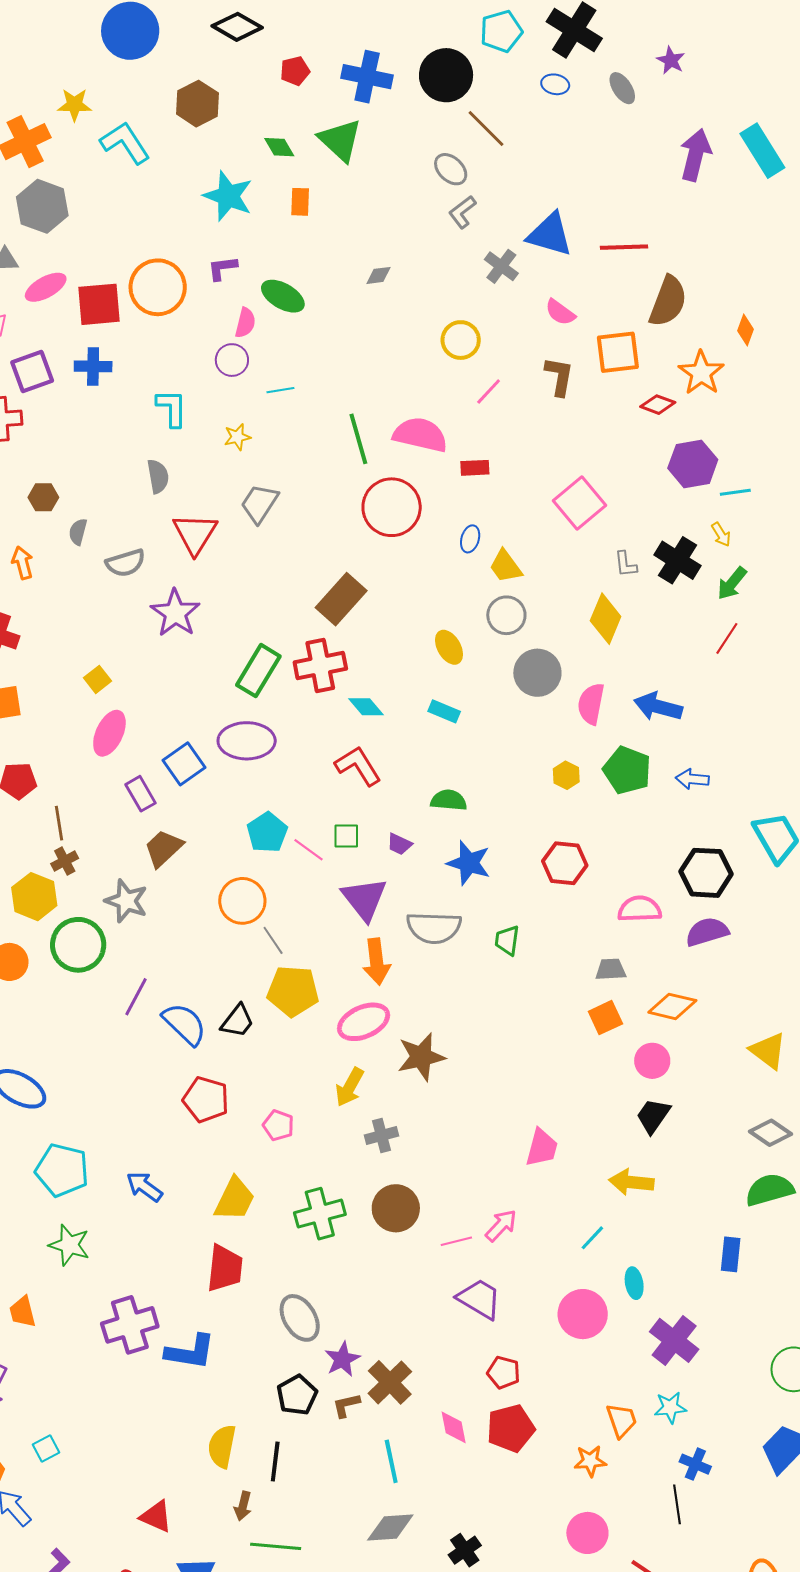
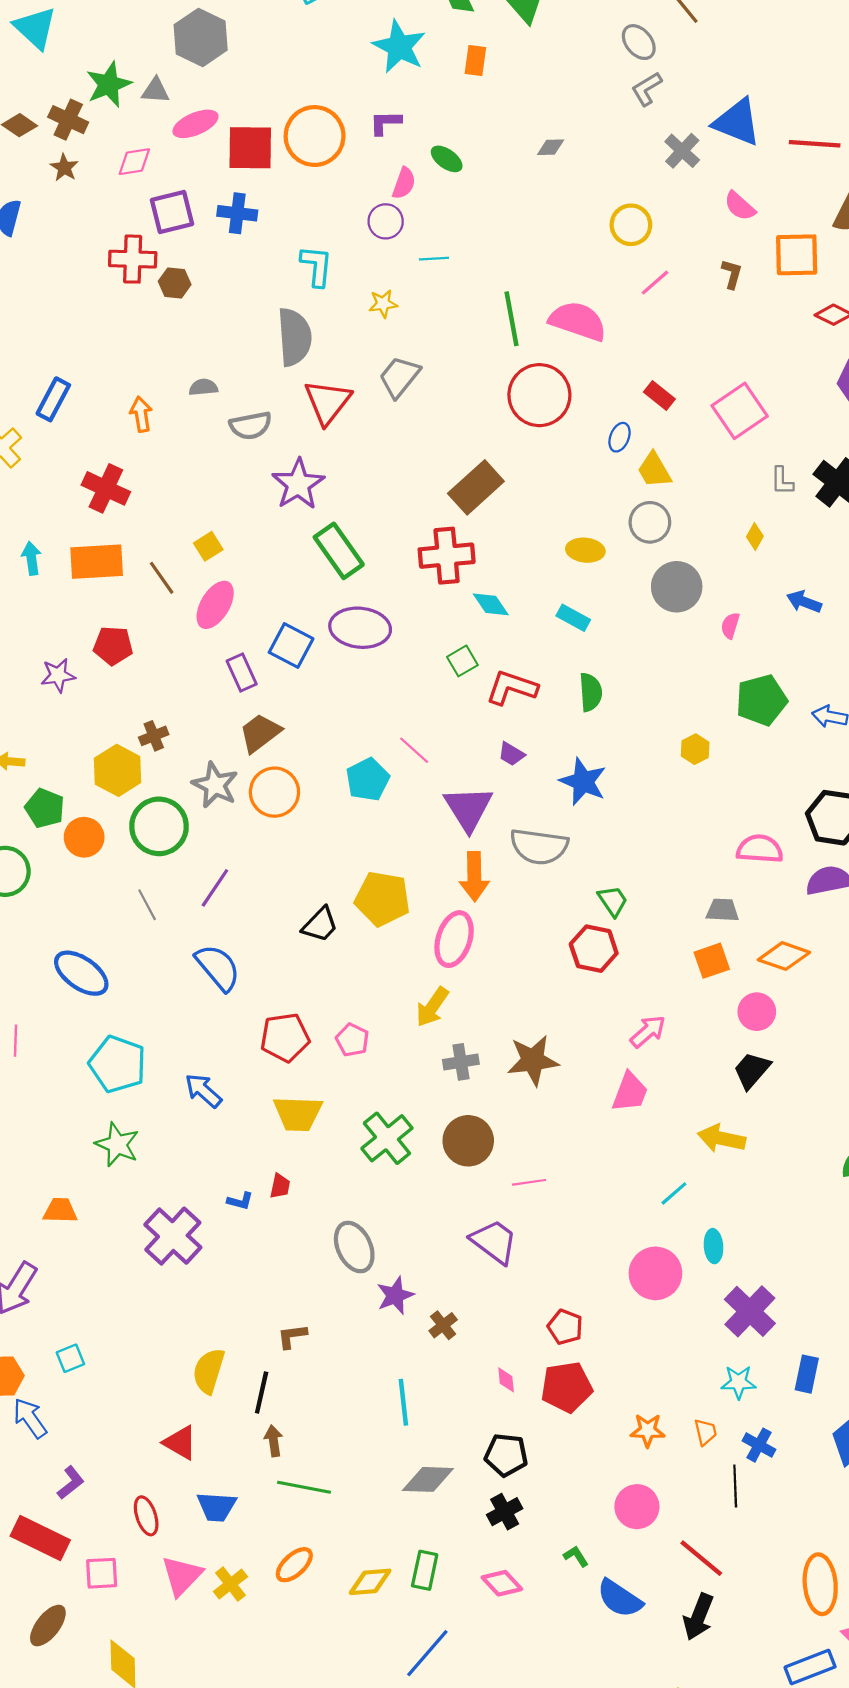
green ellipse: (283, 296) -> (447, 159), size x0.7
brown L-shape: (559, 376) -> (732, 274), size x0.7
red rectangle: (475, 468) -> (659, 396), moved, turned 36
gray semicircle: (158, 476) -> (294, 337), size x1.6
brown hexagon: (43, 497) -> (175, 283), moved
gray semicircle: (78, 532) -> (203, 387), turned 64
yellow diamond: (606, 619) -> (755, 536), size x0.5
yellow ellipse: (449, 647) -> (585, 550), turned -60
green rectangle: (258, 671) -> (339, 551), moved, turned -72
pink semicircle: (591, 704) -> (730, 626), size x0.6
blue arrow: (658, 707) -> (804, 602), moved, size x0.7
blue square: (184, 764) -> (291, 646), turned -33
red L-shape: (358, 766) -> (512, 688), moved, turned -45
green pentagon: (627, 770) -> (761, 700), turned 30
yellow hexagon: (566, 775) -> (695, 749), moved
green semicircle: (449, 800) -> (591, 692), moved, turned 75
brown line: (59, 823) -> (162, 578), moved, turned -32
cyan pentagon: (267, 832) -> (368, 780), moved
green square: (346, 836) -> (462, 661), moved, turned -36
red hexagon: (565, 863) -> (594, 949), moved
orange circle: (242, 901) -> (274, 792), moved
gray line: (273, 940) -> (147, 905), moved
green trapezoid: (507, 940) -> (613, 901), moved, turned 132
pink ellipse: (364, 1022) -> (454, 939), turned -54
blue semicircle: (185, 1024) -> (218, 967), moved
brown star: (421, 1057) -> (533, 1060), moved
red pentagon: (206, 1100) -> (285, 1037), moved, turned -30
yellow trapezoid: (235, 1199) -> (298, 1114), turned 60
green cross: (320, 1214) -> (387, 1138), turned -30
pink arrow: (501, 1225) -> (648, 1031), moved
blue rectangle: (731, 1254) -> (807, 1374), moved
red trapezoid: (225, 1268) -> (280, 1186), size x0.5
purple trapezoid: (479, 1299) -> (494, 1242), moved
orange trapezoid: (23, 1312) -> (60, 1211), turned 100
purple cross: (130, 1325) -> (173, 1236), turned -36
blue L-shape: (190, 1352) -> (240, 1201), moved, size x0.5
brown cross: (390, 1382) -> (443, 1325), size x0.6
black pentagon: (297, 1395) -> (506, 1455), moved, turned 30
brown L-shape: (346, 1405) -> (292, 1336), moved
orange trapezoid: (622, 1420) -> (705, 1432), moved, size x0.7
pink diamond: (454, 1427) -> (506, 1380), size x0.7
yellow semicircle: (222, 1446) -> (209, 1371), moved
black line: (275, 1461) -> (262, 1393), moved
cyan line: (391, 1461) -> (403, 1402), moved
brown arrow: (243, 1506) -> (274, 1441), turned 152

